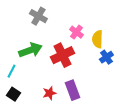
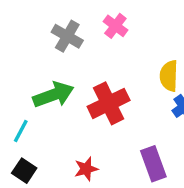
pink cross: (76, 32) -> (115, 26), moved
purple rectangle: (72, 90) -> (153, 164), moved

